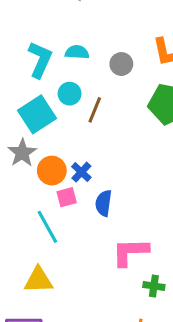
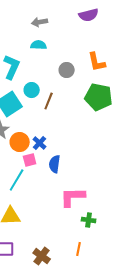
cyan semicircle: (77, 52) -> (39, 45), moved
cyan line: (47, 227) -> (17, 180), turned 60

